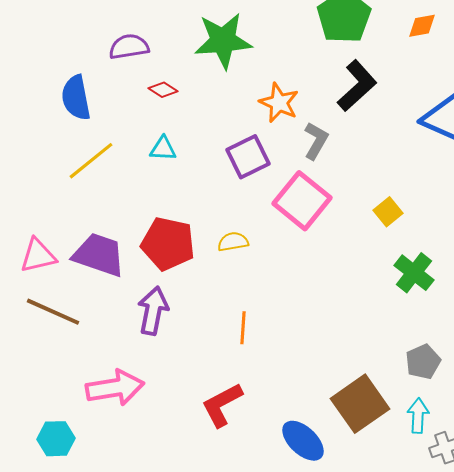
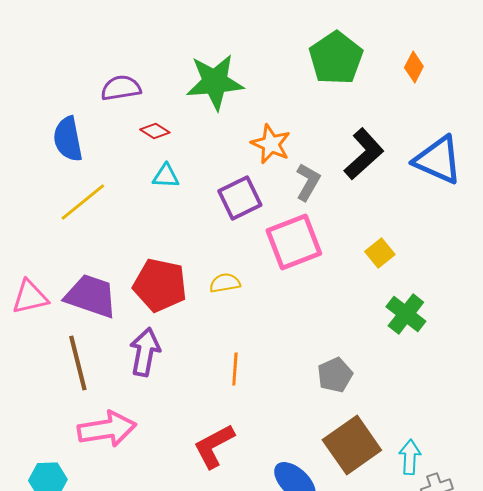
orange diamond: (422, 26) -> (414, 67), turned -52
black L-shape: (357, 86) -> (364, 154), moved
cyan triangle: (163, 149) -> (166, 176), moved
pink square: (302, 201) -> (294, 242), turned 30
brown line: (53, 312) -> (78, 363), moved, turned 52
gray pentagon: (423, 362) -> (335, 375), moved

